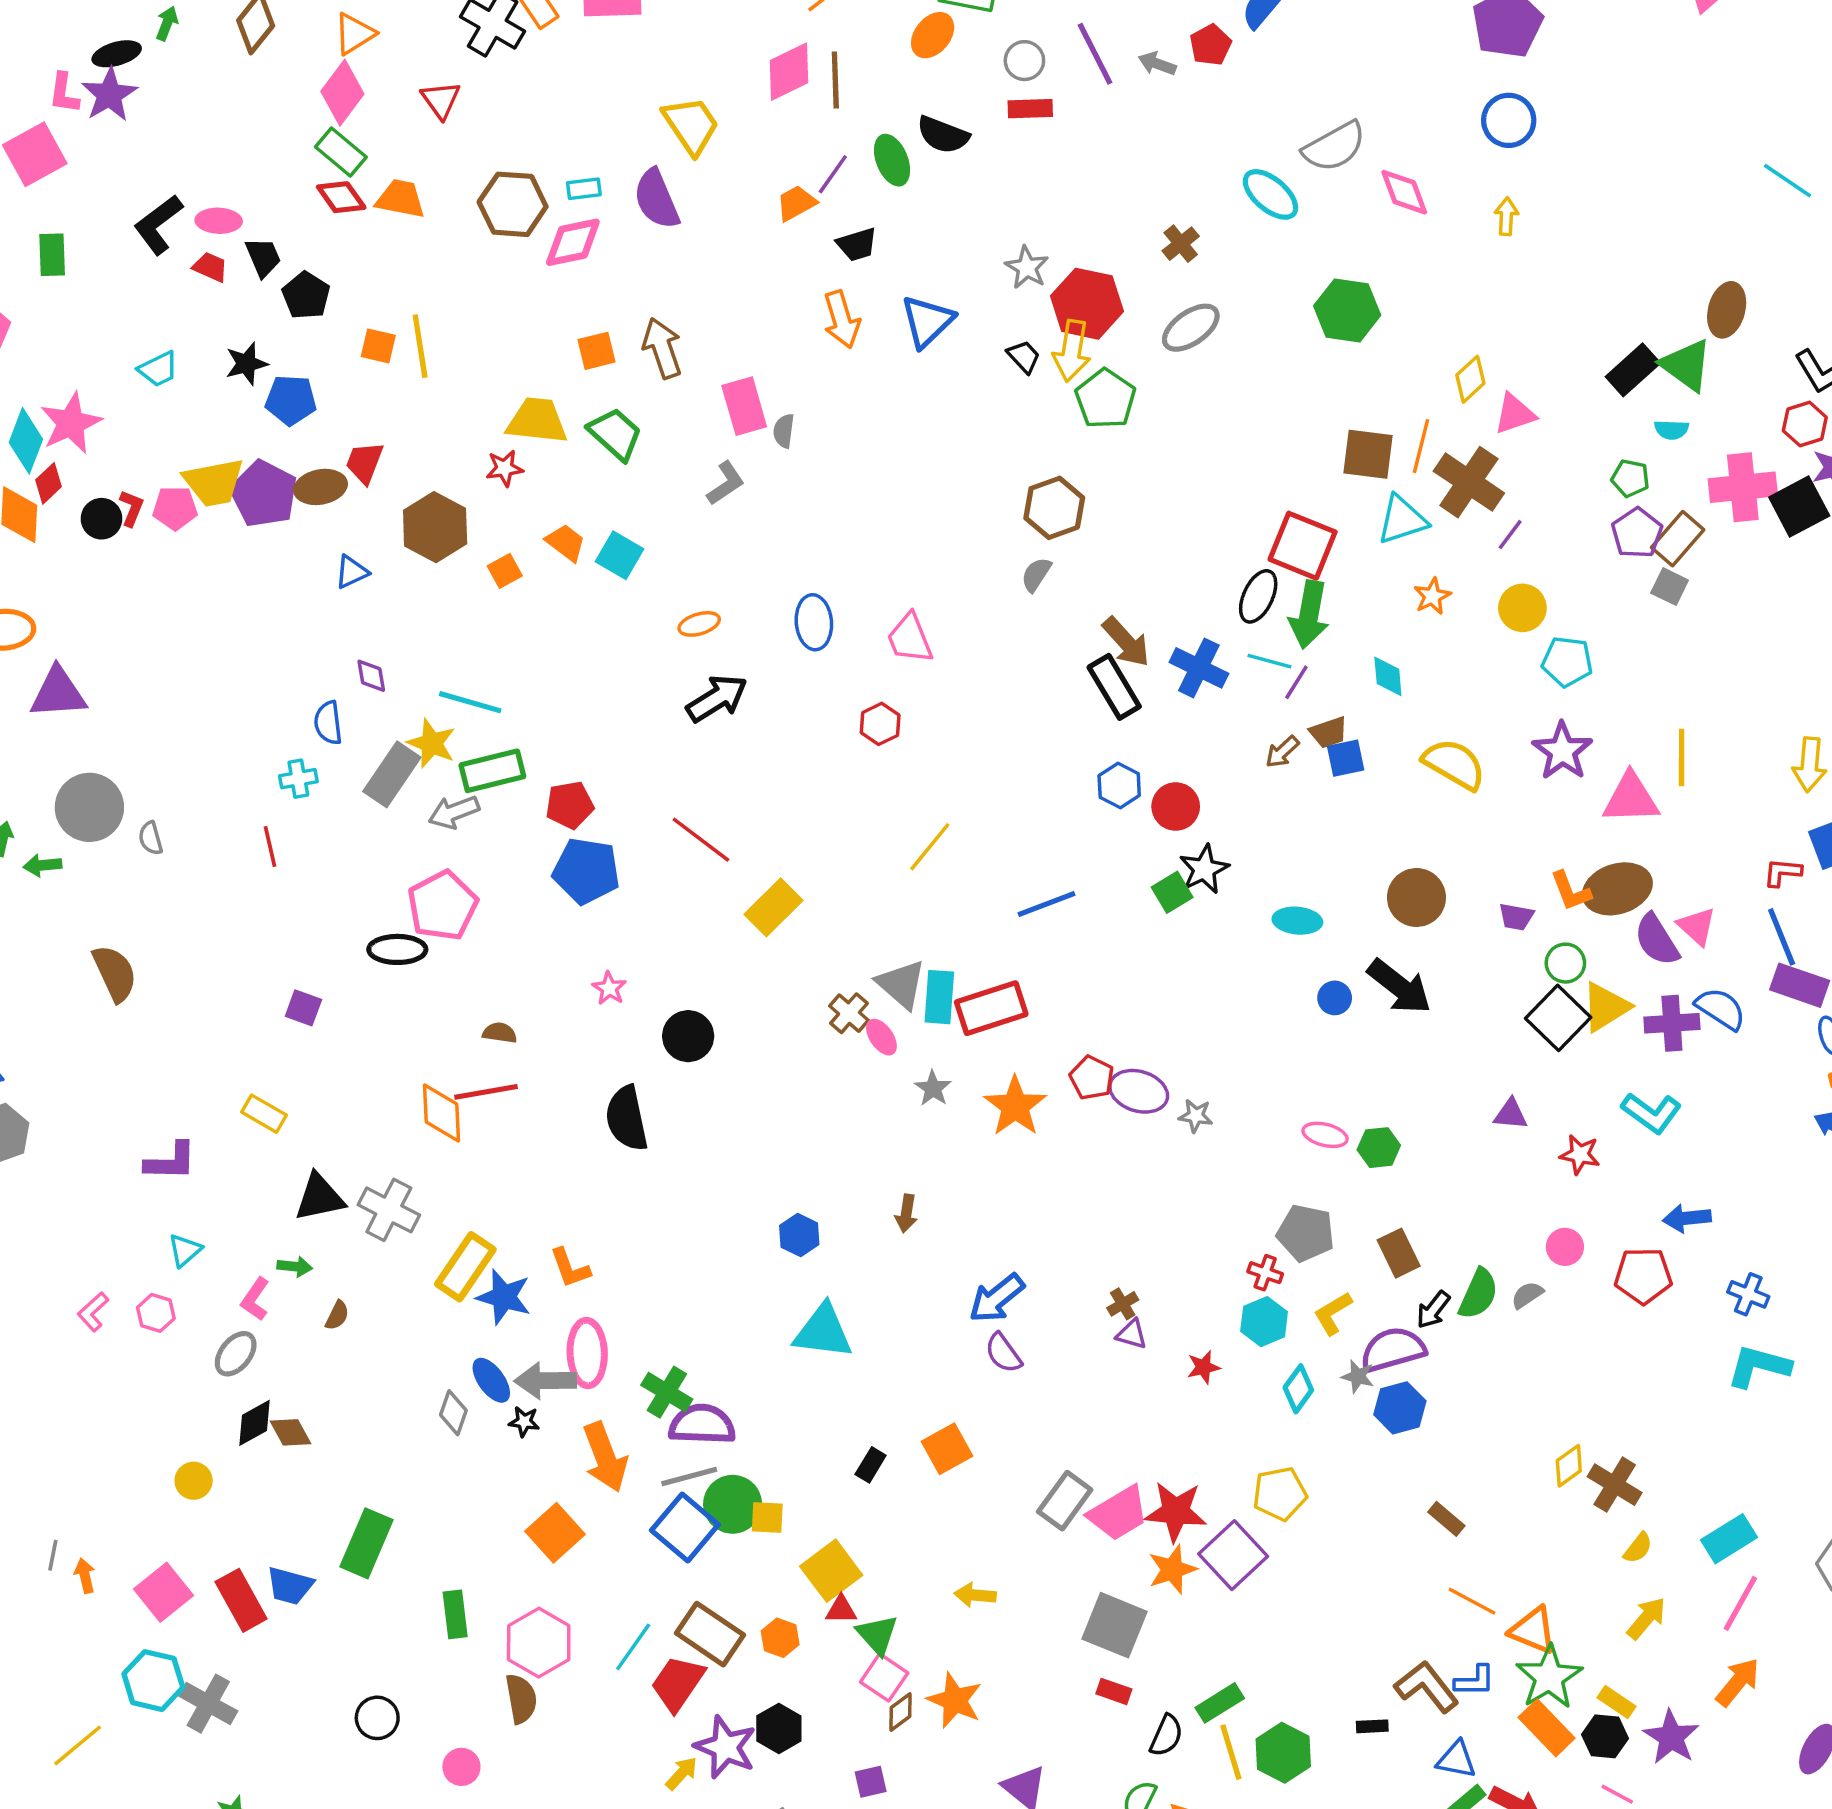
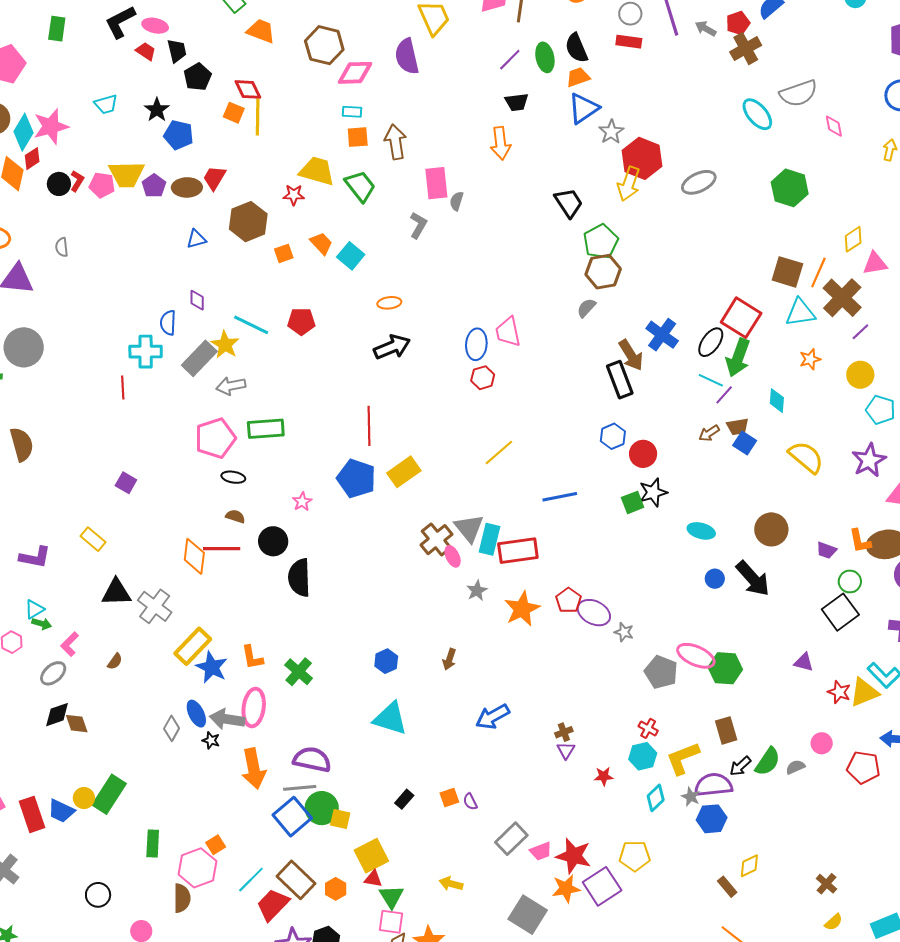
black semicircle: (943, 135) -> (576, 48), turned 36
cyan rectangle: (584, 189) -> (352, 112), moved
pink diamond: (1404, 192) -> (834, 126), size x0.7
red diamond: (341, 197) -> (248, 89), moved
orange trapezoid: (796, 203) -> (578, 77), moved
brown cross: (1181, 244) -> (746, 49), moved, size x1.4
blue triangle: (927, 321) -> (583, 108), moved
black trapezoid: (1024, 357) -> (569, 203), moved, size x1.5
black star: (246, 364) -> (157, 110), turned -30
green pentagon: (1105, 399) -> (601, 241), moved
gray L-shape: (726, 483) -> (418, 225), turned -36
purple pentagon: (264, 494) -> (154, 186), size x0.6
blue ellipse: (814, 622) -> (476, 344), moved
blue cross: (1199, 668) -> (662, 335), moved
blue square: (1346, 758) -> (745, 443), turned 35
green rectangle: (492, 771) -> (266, 429), moved
cyan cross: (298, 779) -> (146, 352), size x1.5
red pentagon: (570, 805) -> (301, 321), moved
gray semicircle: (151, 838) -> (62, 247), moved
red line: (701, 840) -> (369, 426), turned 42
blue pentagon: (586, 871) -> (356, 478), moved
black ellipse: (397, 949) -> (233, 477), moved, size x0.7
yellow triangle: (1606, 1007) -> (864, 692), moved
brown cross: (849, 1013) -> (436, 540), size x1.4
black circle: (688, 1036) -> (273, 541), moved
pink ellipse: (1325, 1135) -> (696, 656), size x1.5
green hexagon: (1379, 1148) -> (725, 668), size x1.4
gray pentagon: (1306, 1233) -> (661, 672), moved
green arrow: (295, 1267) -> (42, 624), moved
yellow L-shape: (1333, 1313) -> (683, 758), size x1.4
purple triangle: (1132, 1334) -> (566, 750), turned 36
purple semicircle: (1003, 1353) -> (470, 802), moved, size x0.7
green cross: (667, 1392) -> (299, 672), moved
orange square: (947, 1449) -> (449, 798), size x0.7
yellow diamond: (1569, 1466) -> (749, 866), moved
yellow circle: (194, 1481) -> (84, 798), moved
brown cross: (1615, 1485) -> (827, 884), size x0.7
pink trapezoid: (1118, 1513) -> (541, 851), size x0.6
orange square: (555, 1533) -> (216, 845), moved, size x0.6
pink square: (884, 1677) -> (391, 922), turned -36

